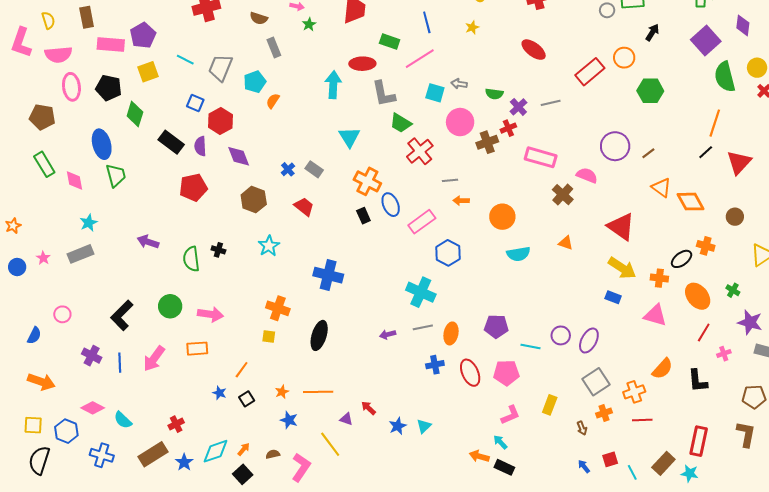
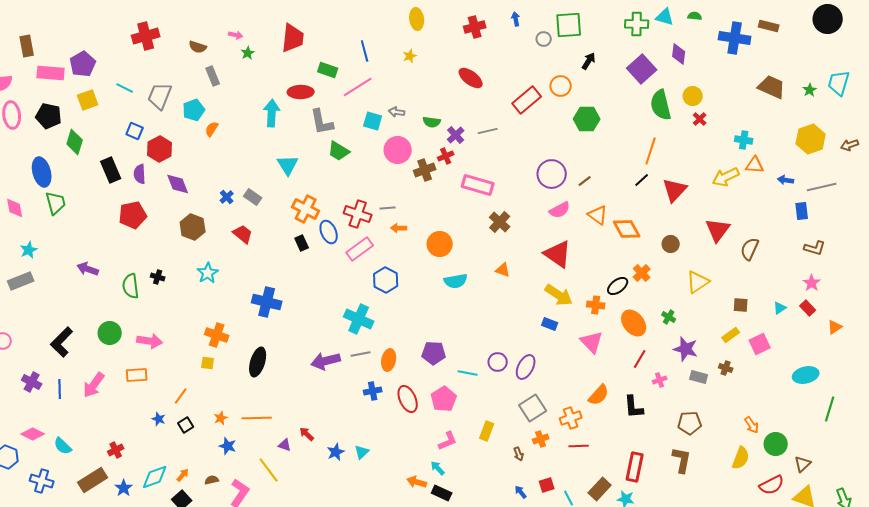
black rectangle: (171, 142) -> (111, 170), turned 30
red cross: (420, 151) -> (358, 214), moved, turned -32
pink semicircle: (587, 175) -> (560, 210), moved, turned 130
orange cross: (706, 246) -> (642, 273), turned 30
pink triangle: (655, 315) -> (592, 342), turned 30
purple arrow: (388, 334) -> (326, 361), size x1.8
pink pentagon: (506, 373) -> (444, 399), turned -30

